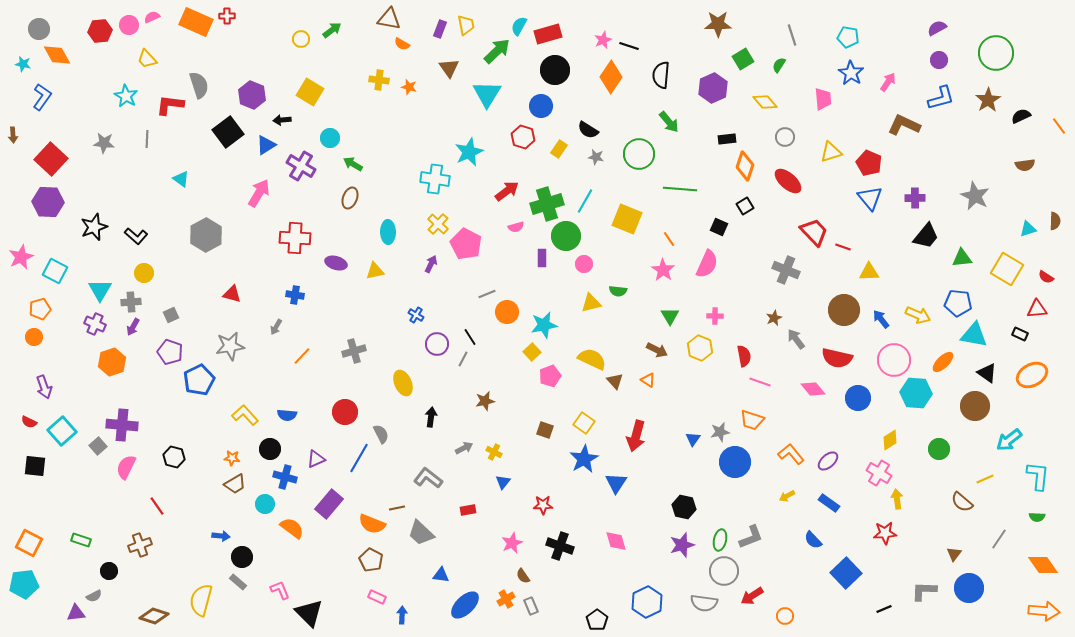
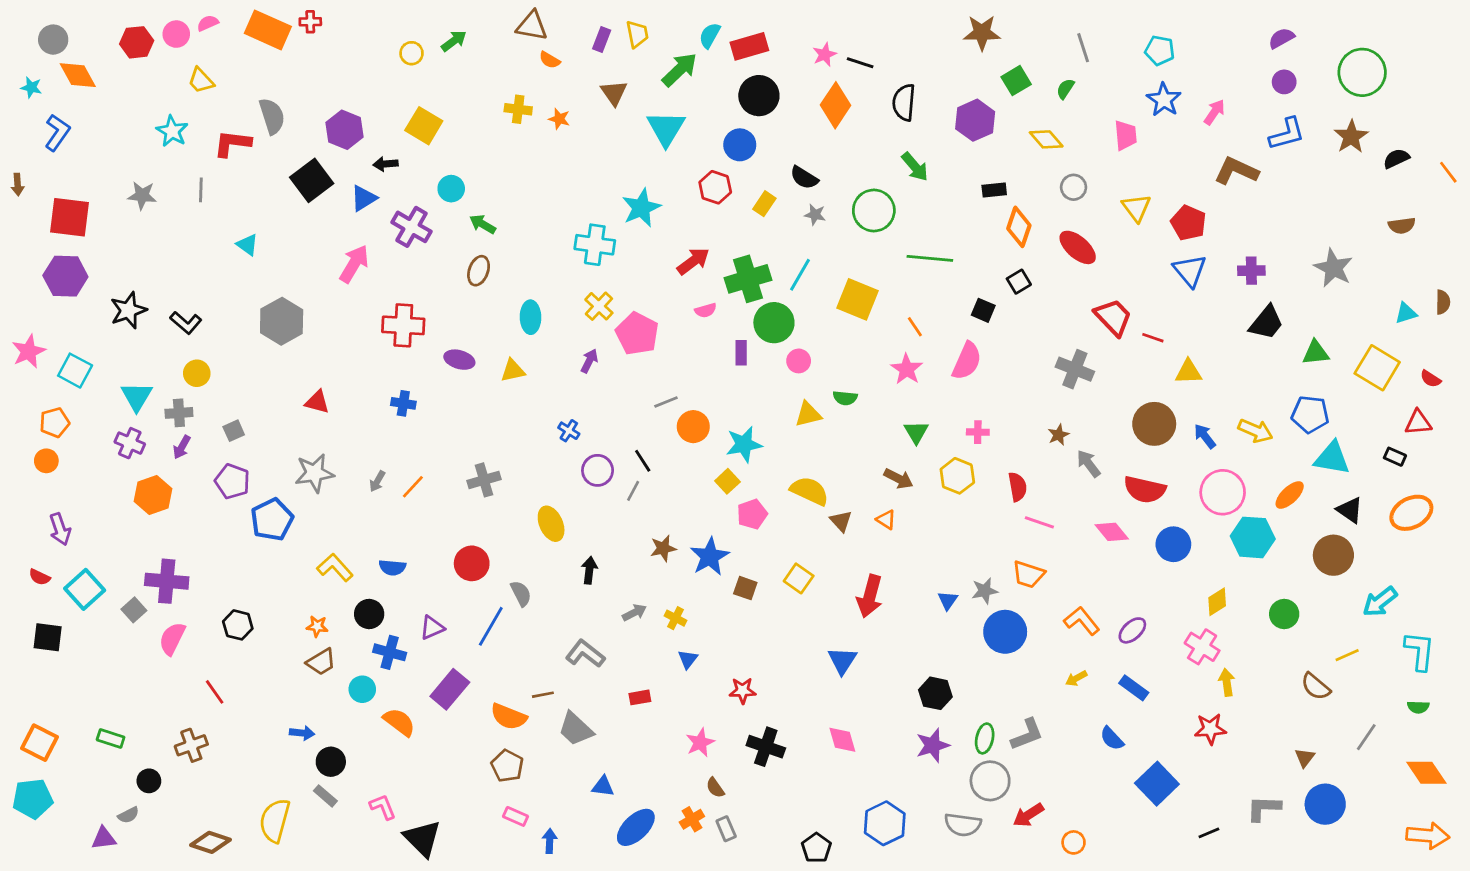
yellow triangle: (831, 152) -> (1136, 208), turned -50
red square: (51, 159) -> (70, 217), turned -36
gray arrow: (276, 327) -> (377, 481), moved
blue star: (584, 459) -> (710, 557), moved

